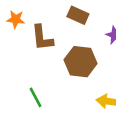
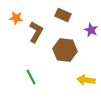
brown L-shape: (42, 38) -> (36, 32), turned -145

